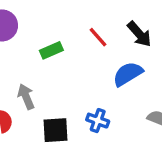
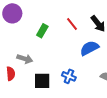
green rectangle: (51, 50) -> (42, 31), turned -40
gray arrow: (26, 97) -> (25, 59), turned 126

